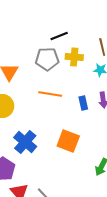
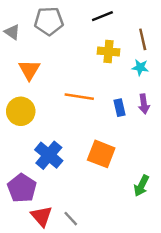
black line: (59, 36) -> (102, 16), moved
gray pentagon: (47, 59) -> (49, 21), moved

